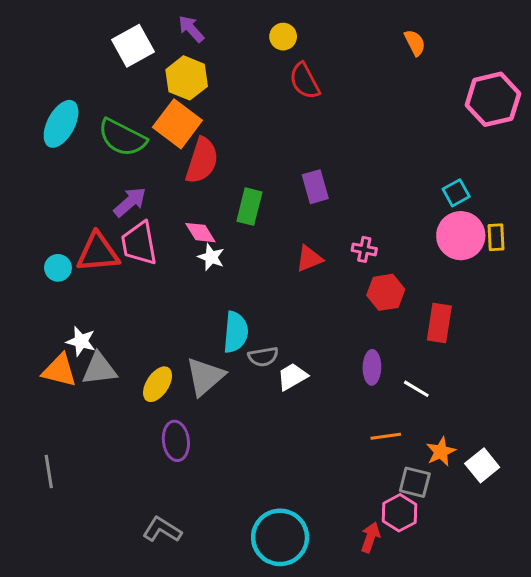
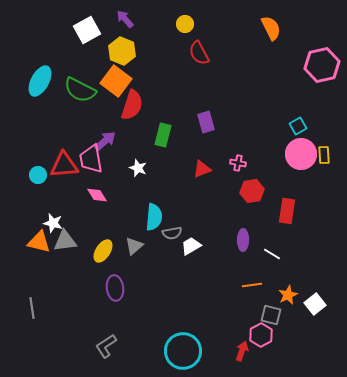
orange semicircle: (415, 43) -> (271, 28), size x1.4
purple arrow: (130, 202) -> (105, 141), moved
pink diamond: (200, 233) -> (97, 195), moved
gray triangle: (205, 377) -> (134, 246), size x0.7
gray L-shape: (162, 530) -> (106, 346), turned -65

